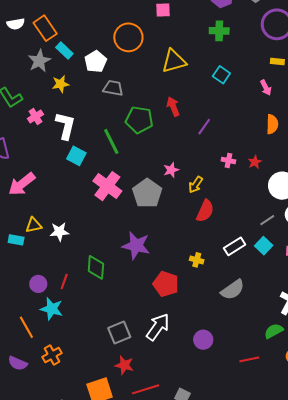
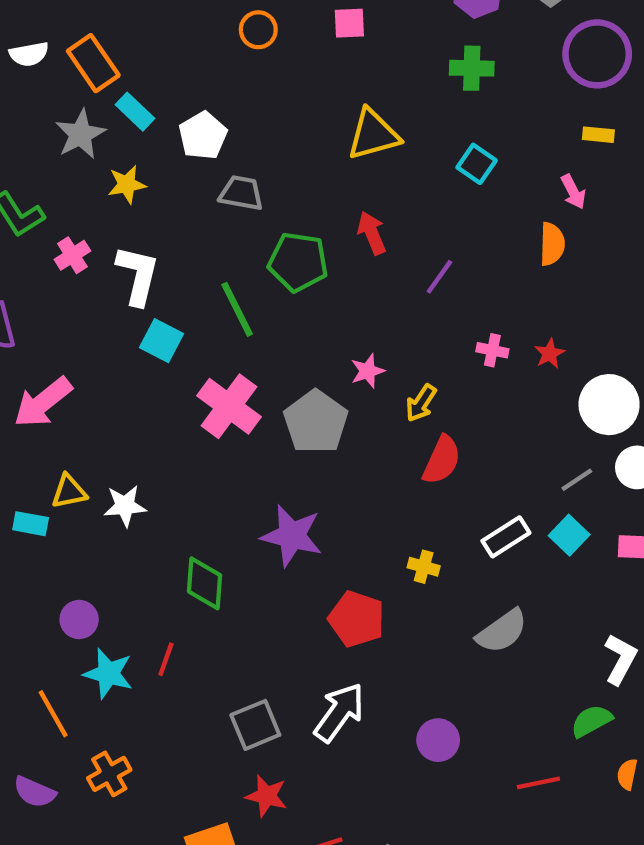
orange circle: (128, 37) -> (258, 30), moved, size x0.6
orange semicircle: (272, 124) -> (552, 244), moved
red line: (64, 282) -> (166, 659), moved

